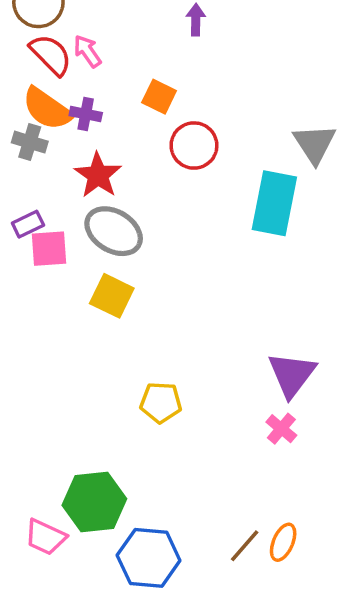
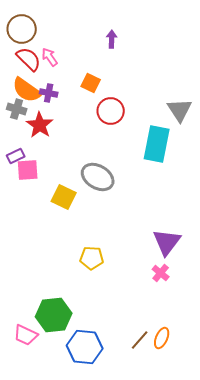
red star: (98, 175) -> (40, 125), moved
gray ellipse: (114, 231) -> (98, 177), moved

